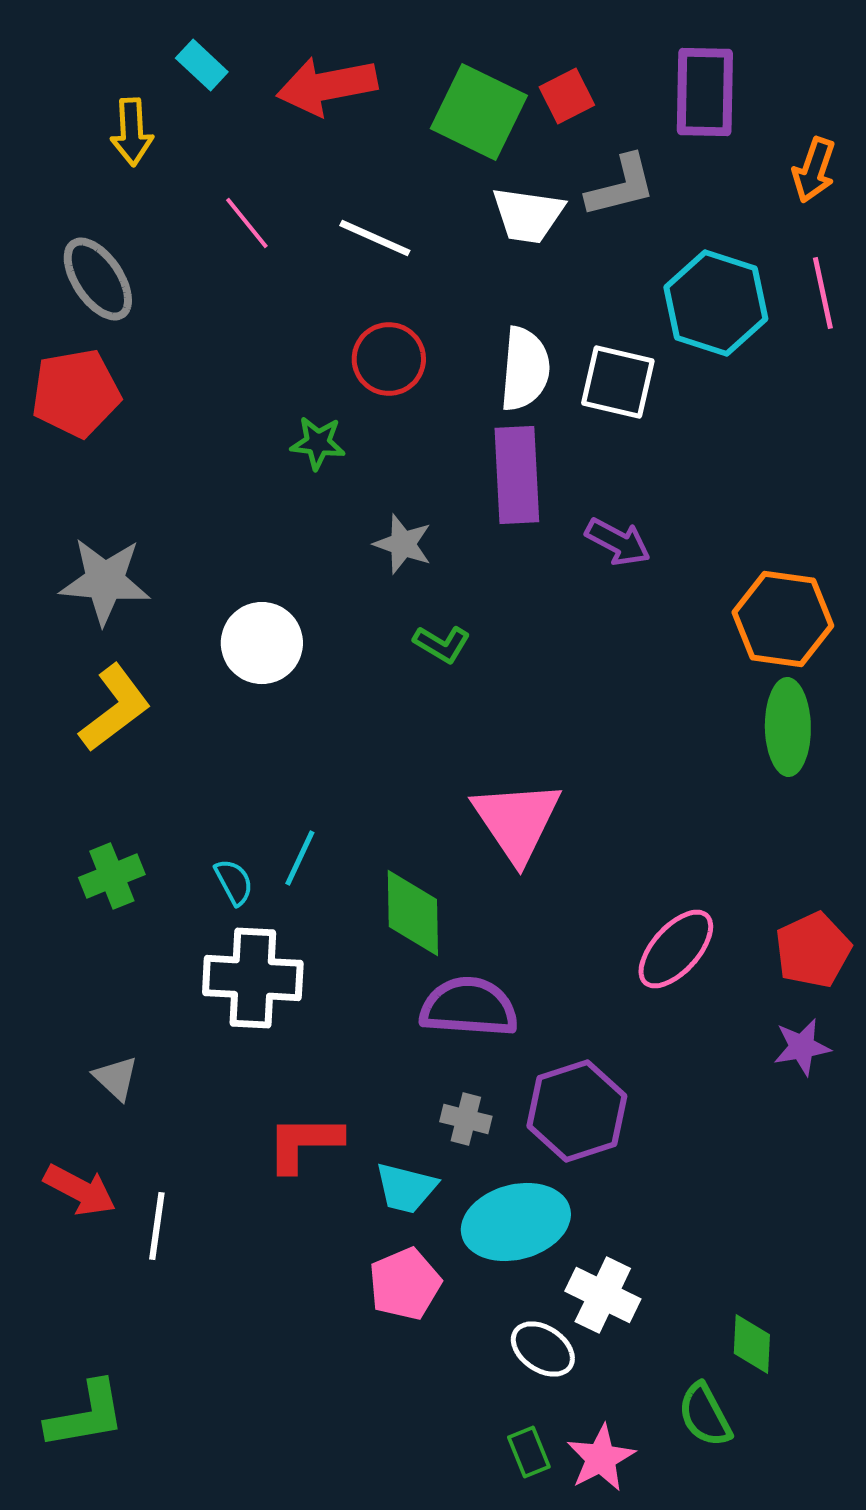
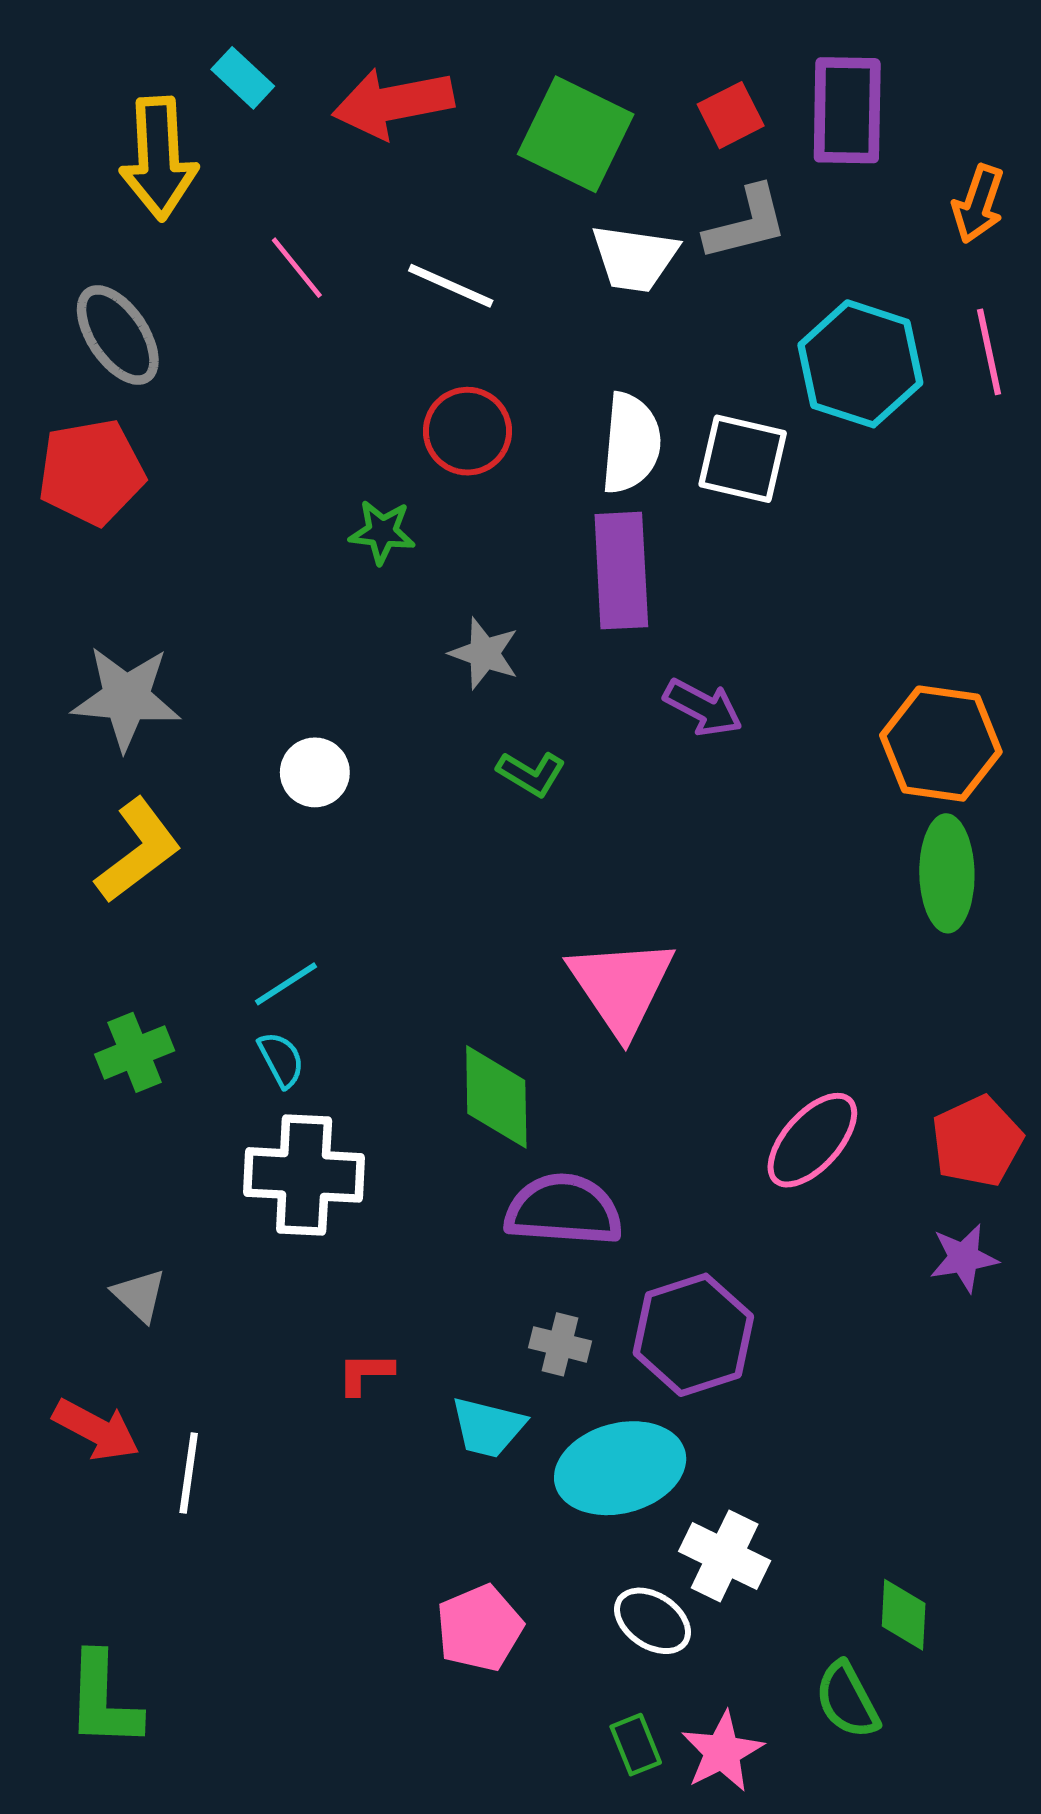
red square: (567, 96) -> (731, 115), moved
yellow arrow: (132, 132) -> (159, 158), size x1.5
purple arrow: (618, 542) -> (703, 708), moved
white circle: (262, 643) -> (315, 772), size x0.7
cyan line: (300, 858) -> (286, 984), moved, turned 32
red L-shape: (304, 1143) -> (365, 1373), size x0.6
pink pentagon: (405, 1284) -> (479, 1628), moved
green L-shape: (86, 1415) -> (103, 1700), turned 102

